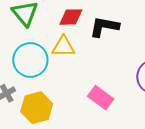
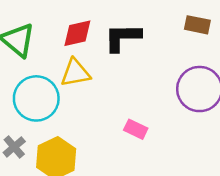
pink rectangle: (101, 98) -> (136, 129), size x0.7

